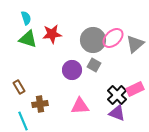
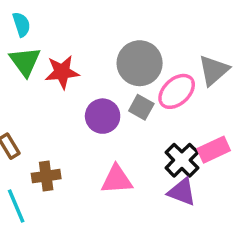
red star: (52, 34) -> (62, 72), moved
pink ellipse: (113, 38) -> (177, 91), moved
green triangle: (28, 39) -> (25, 61), turned 36

